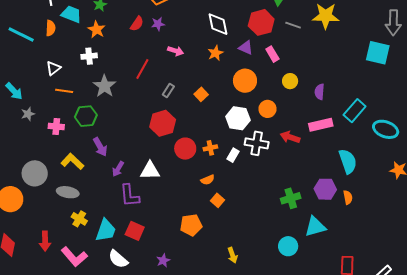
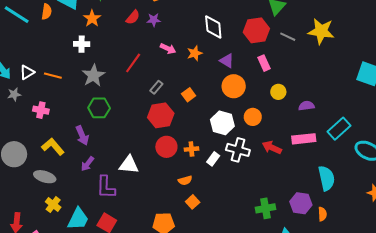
purple triangle: (246, 48) -> (227, 61), moved
orange star: (215, 53) -> (195, 53), moved
white triangle: (53, 68) -> (27, 72), moved
purple semicircle: (320, 92) -> (306, 106), turned 70
green hexagon: (86, 116) -> (99, 108), moved
red hexagon: (163, 123) -> (161, 115), moved
purple arrow: (118, 169) -> (87, 164), moved

